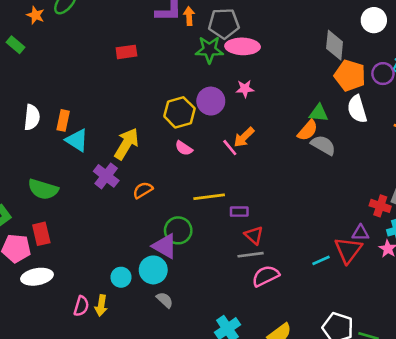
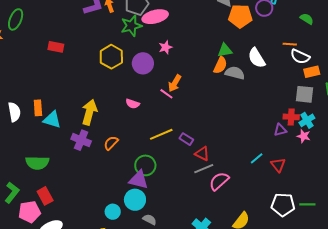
red rectangle: (126, 52) -> (56, 47), moved, turned 35
white semicircle: (357, 109) -> (257, 58), moved
yellow hexagon: (179, 112) -> (111, 57), moved
red cross: (380, 206) -> (291, 117), moved
purple rectangle: (239, 212) -> (186, 139), turned 48
red triangle: (348, 250) -> (278, 165), moved, size x0.7

